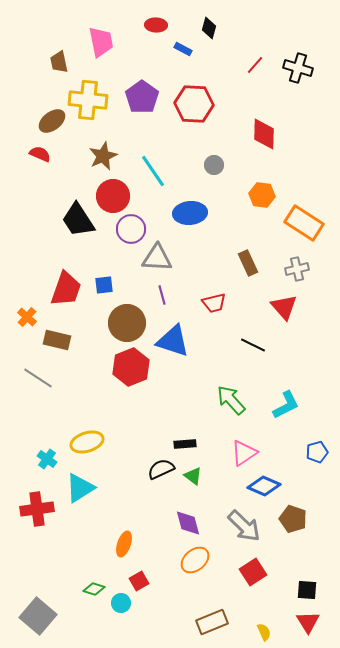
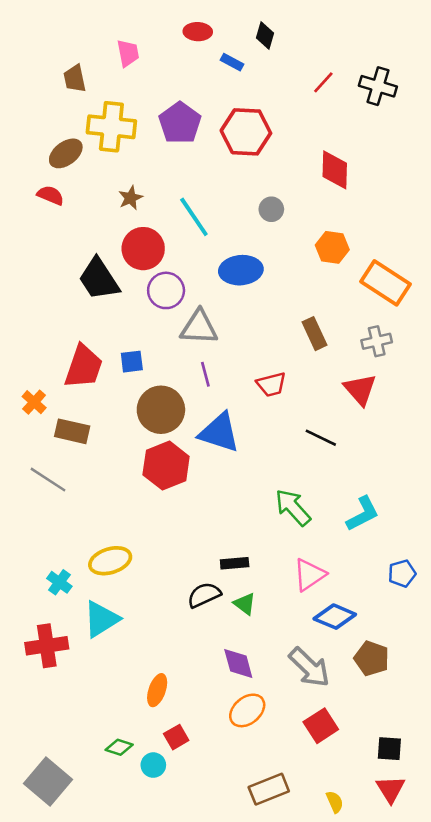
pink trapezoid: (101, 42) -> (128, 53), size x0.7
brown star: (103, 156) -> (130, 198), size x0.7

